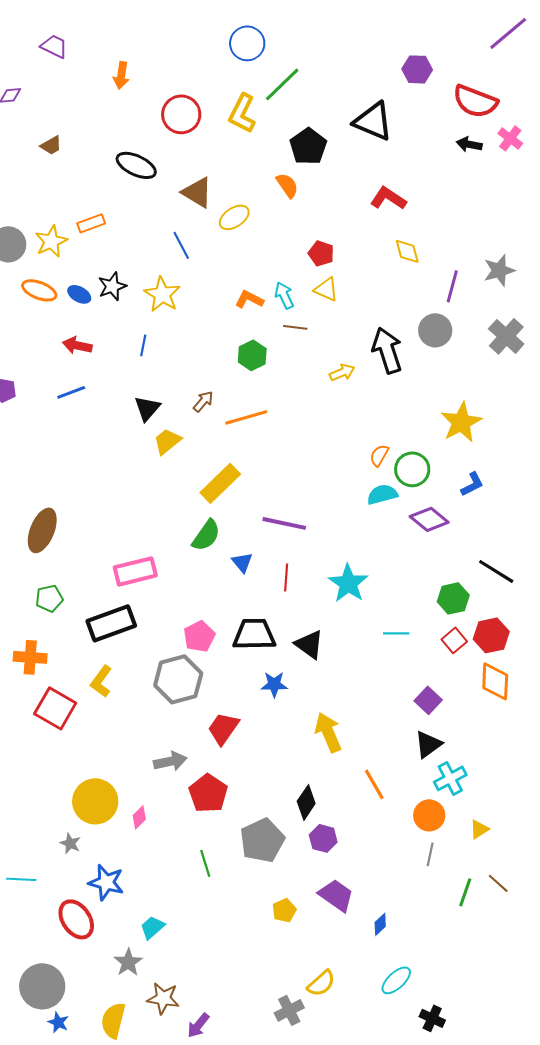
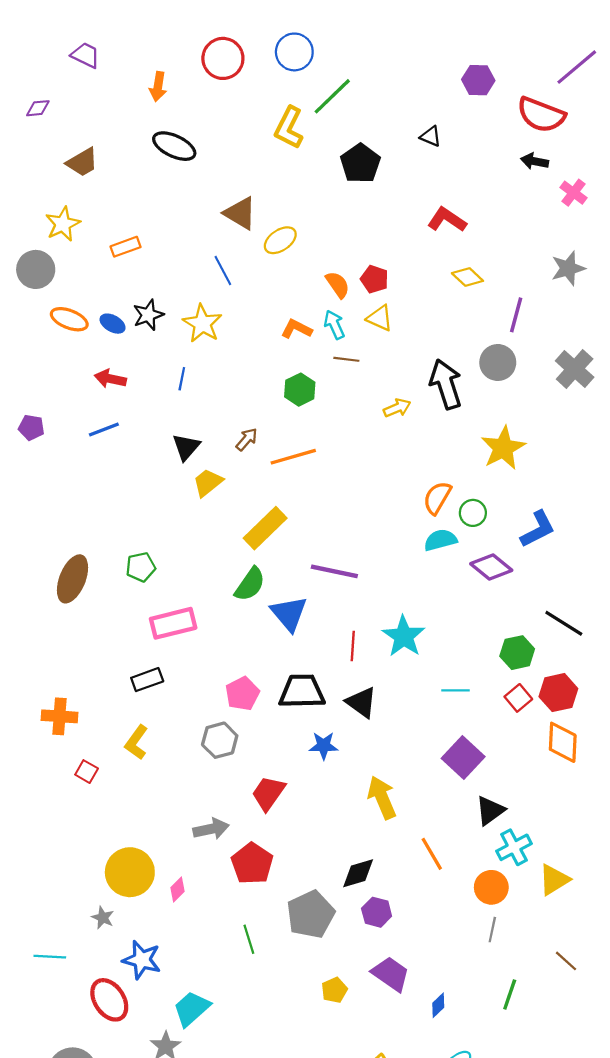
purple line: (508, 33) -> (577, 67), moved
red circle: (181, 114) -> (223, 58), moved
black triangle: (373, 121) -> (431, 136), size x0.5
pink cross: (510, 138) -> (574, 193), moved
brown trapezoid: (51, 145) -> (82, 162), size x1.4
black ellipse: (136, 165) -> (174, 146), moved
orange semicircle: (287, 185) -> (338, 285), moved
yellow star: (51, 241) -> (63, 224), moved
yellow diamond: (407, 251) -> (467, 277), turned -32
gray star: (499, 270) -> (568, 268), moved
yellow star: (461, 422) -> (503, 448), moved
orange semicircle: (379, 455) -> (437, 498), size x1.4
green circle: (412, 469) -> (473, 513), size x0.7
blue L-shape: (472, 484) -> (538, 529), size x1.4
blue triangle: (242, 562) -> (289, 614), size x1.6
red line: (286, 577) -> (353, 646), moved
green pentagon: (49, 598) -> (141, 567), moved
black rectangle: (111, 623) -> (147, 680), size x0.6
gray hexagon: (178, 679) -> (220, 740), size x0.7
purple square: (428, 700) -> (463, 757), moved, size x1.4
red square: (55, 708) -> (87, 772), size x0.5
black diamond: (306, 802) -> (358, 873), turned 40
yellow triangle: (479, 829) -> (554, 880), moved, size x1.5
green line: (465, 892) -> (510, 994), moved
cyan trapezoid: (152, 927) -> (192, 1009), size x1.4

